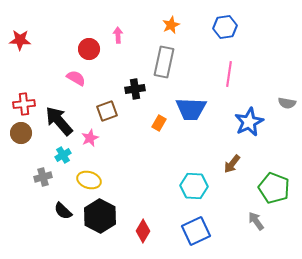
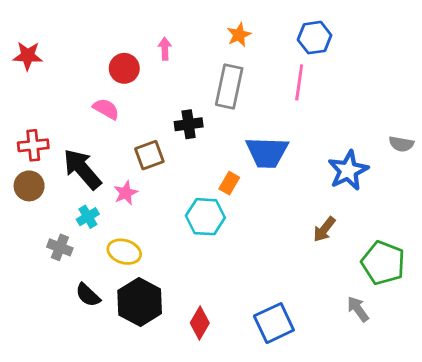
pink line: (229, 74) -> (299, 82), moved
orange rectangle: (159, 123) -> (229, 183), moved
gray cross: (43, 177) -> (60, 247), turned 36
cyan hexagon: (194, 186) -> (205, 217), moved

